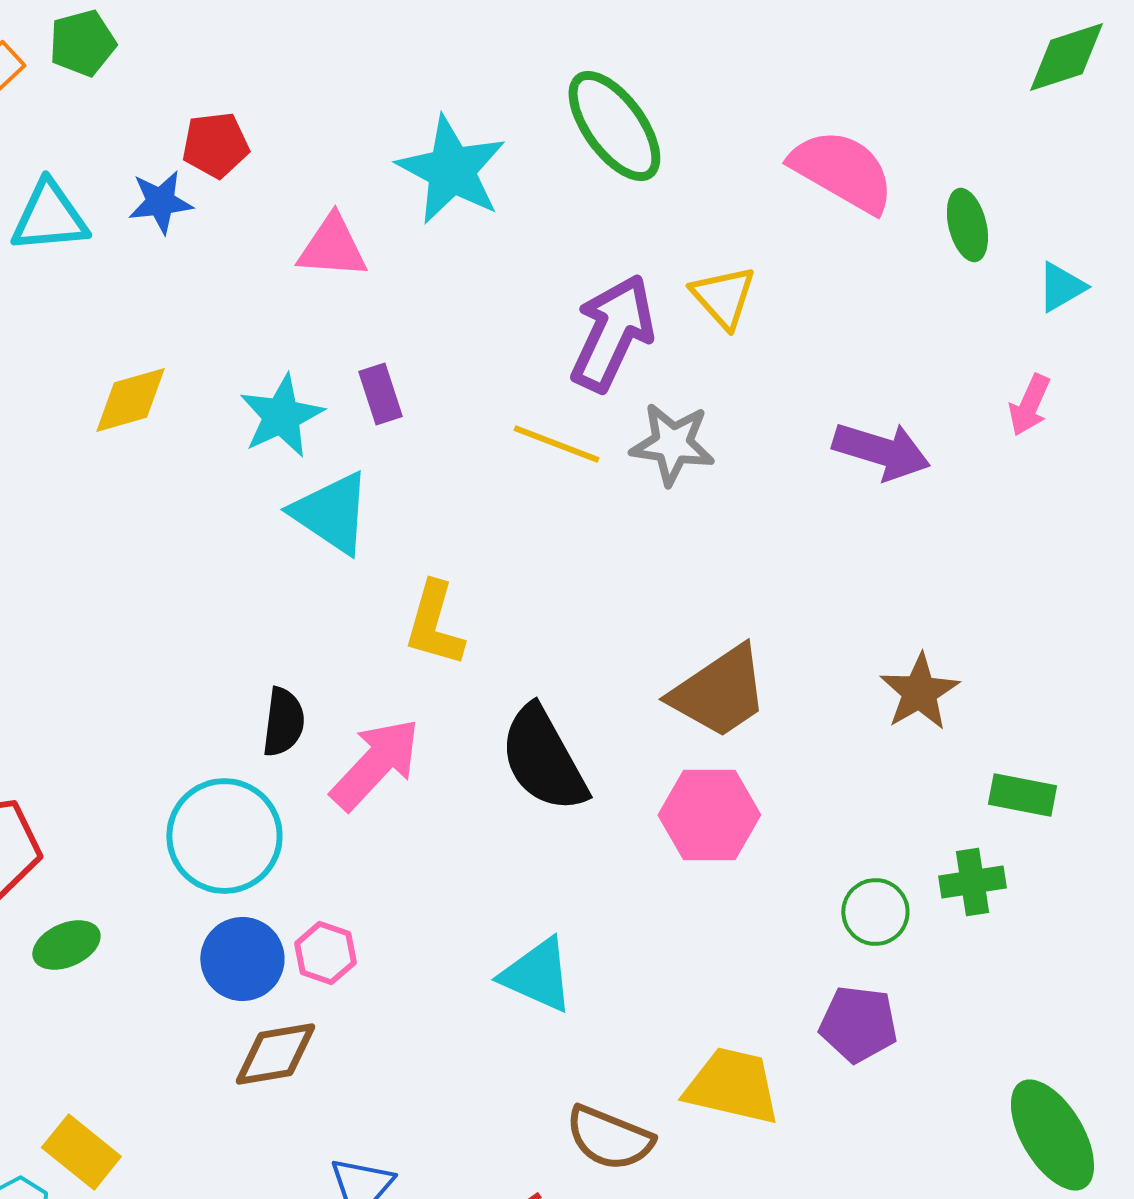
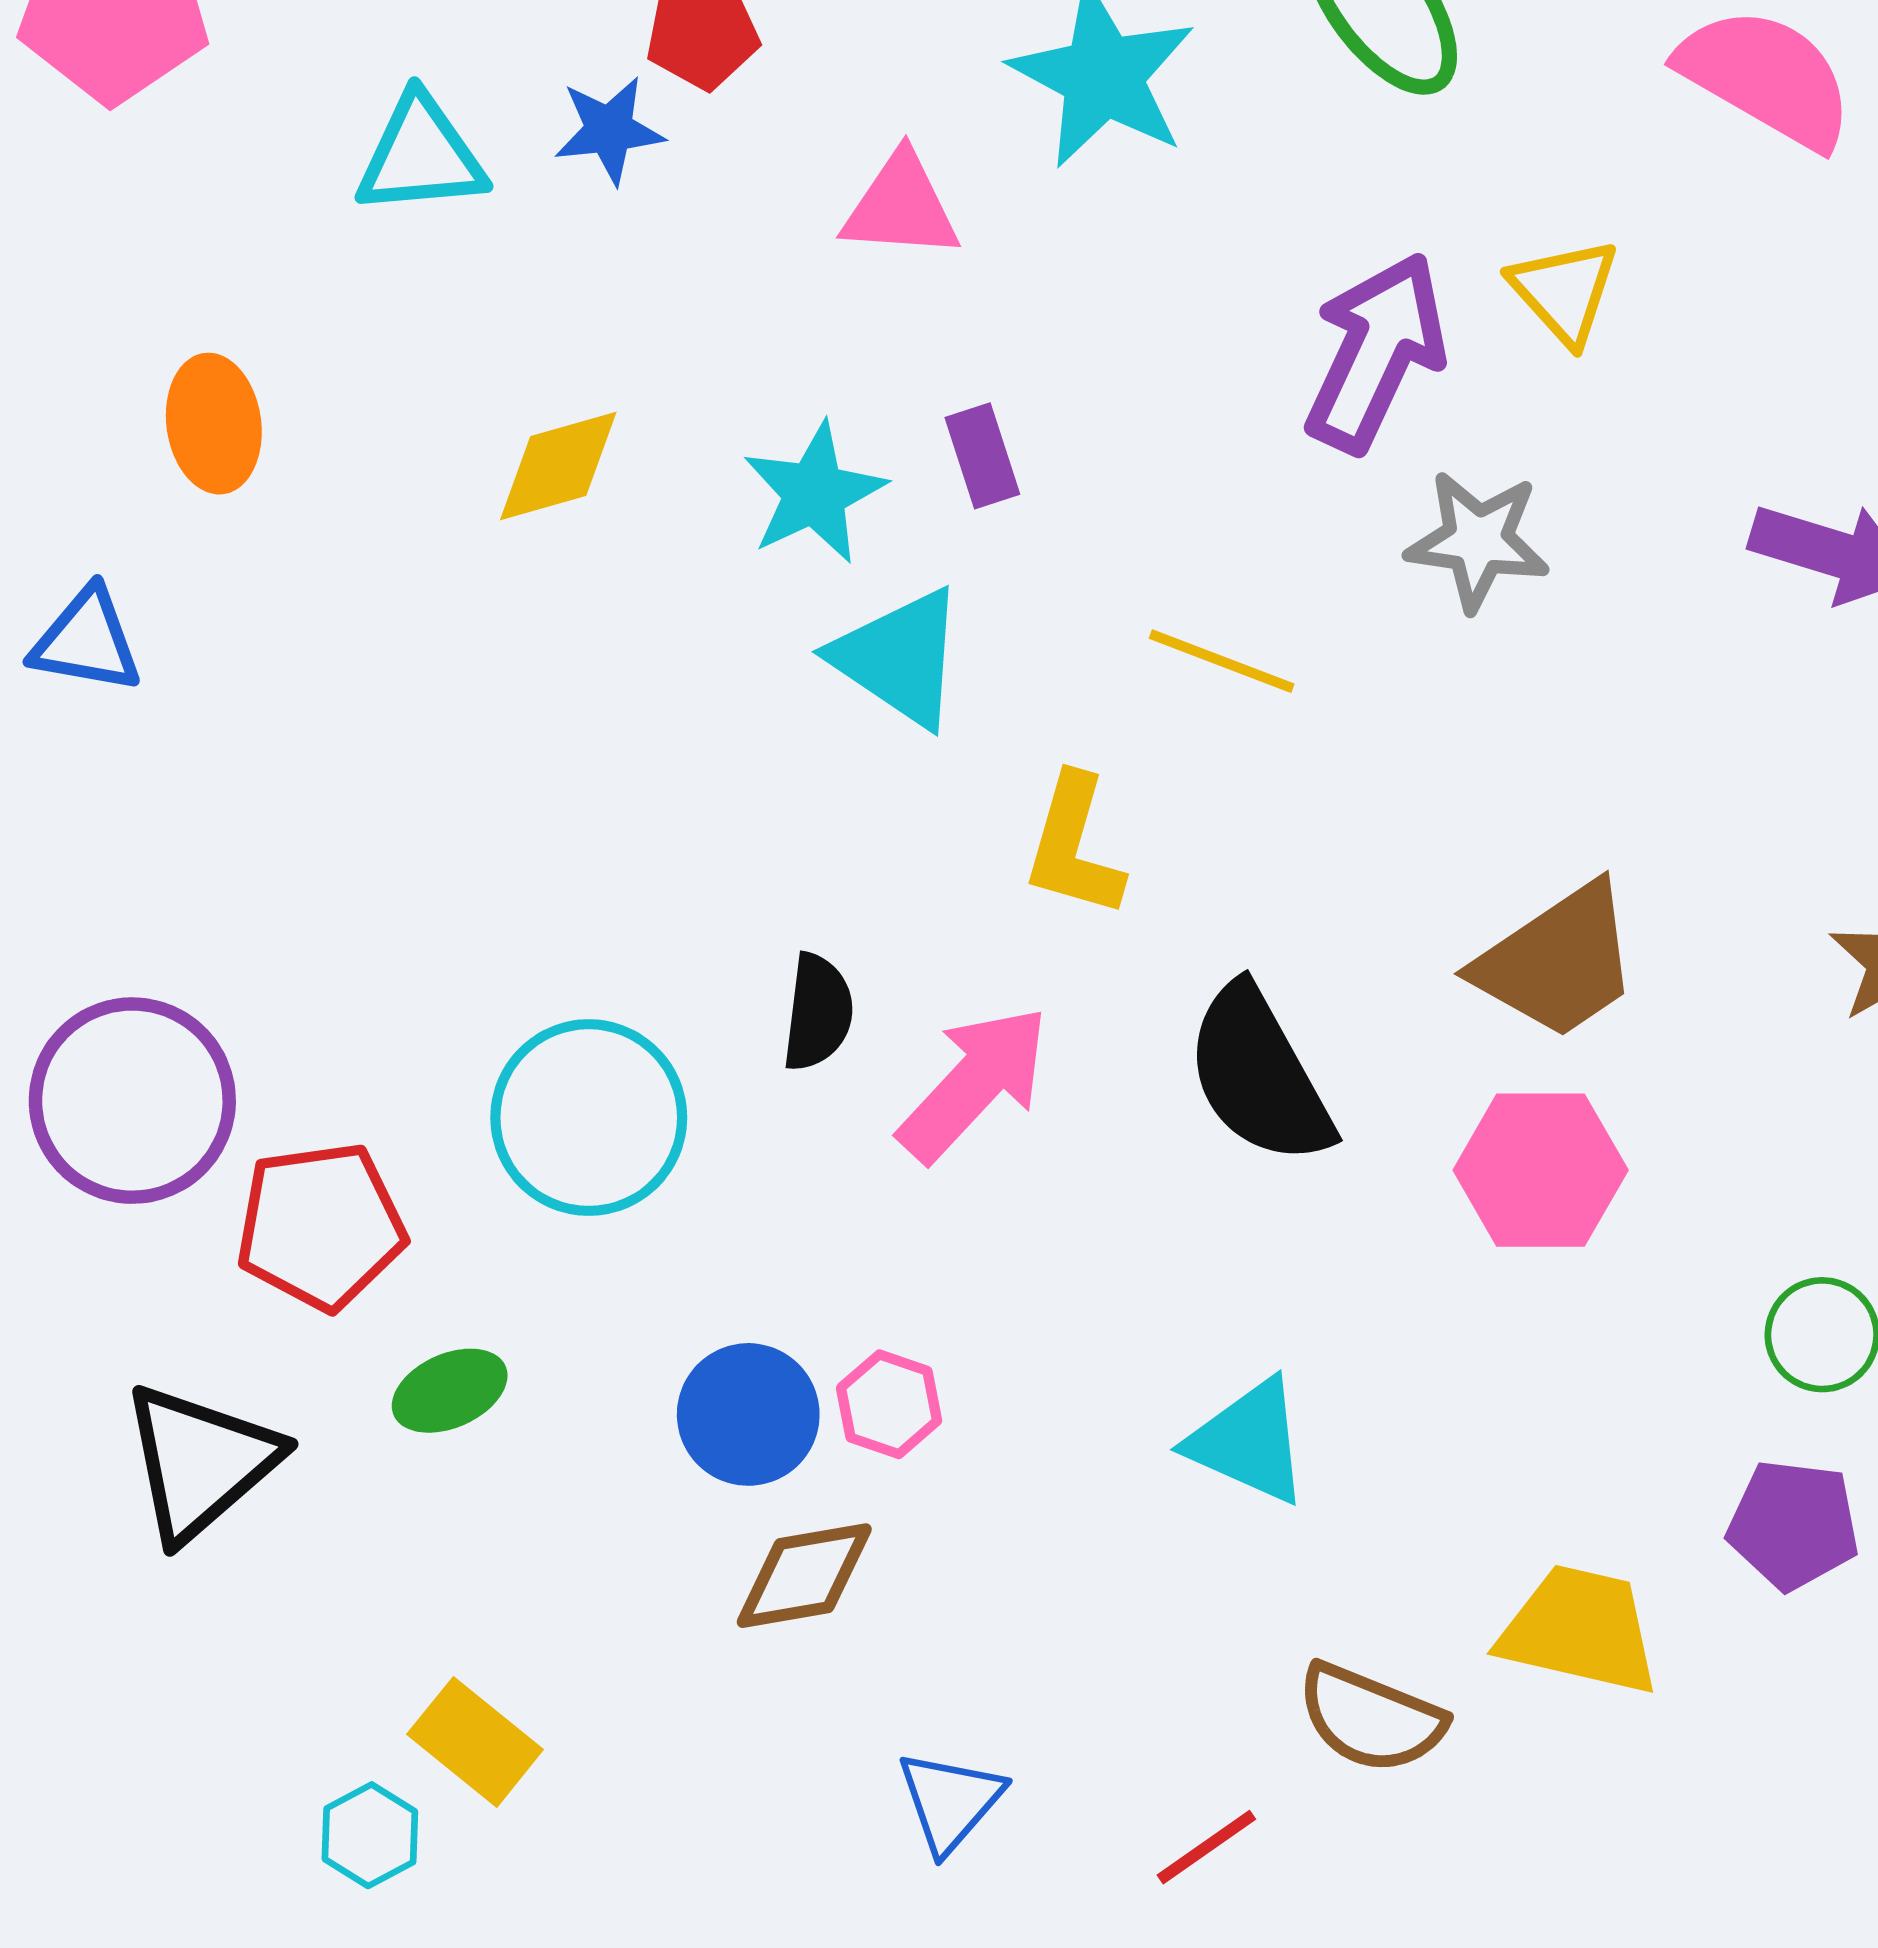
yellow line: (556, 444) -> (1222, 661), moved
cyan circle: (224, 836) -> (589, 1118), moved

